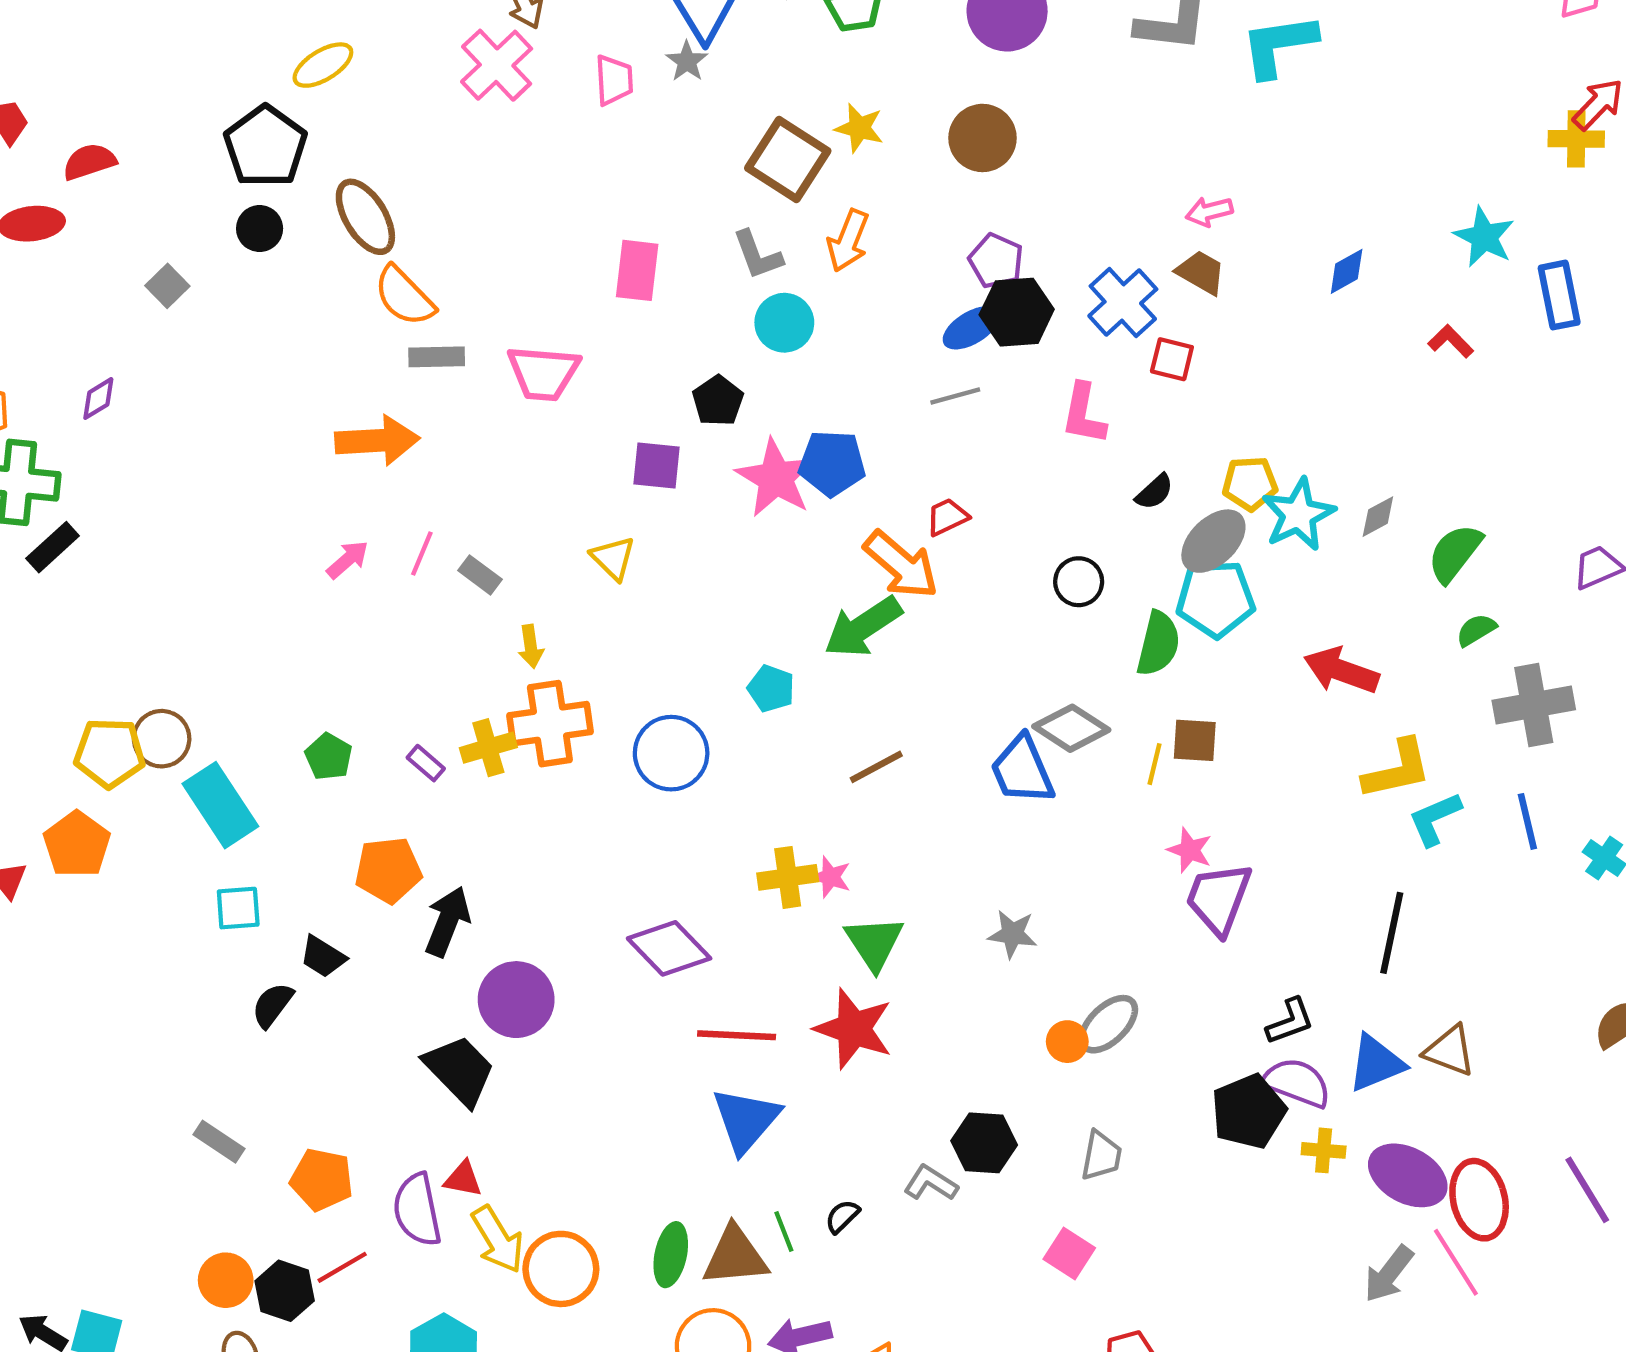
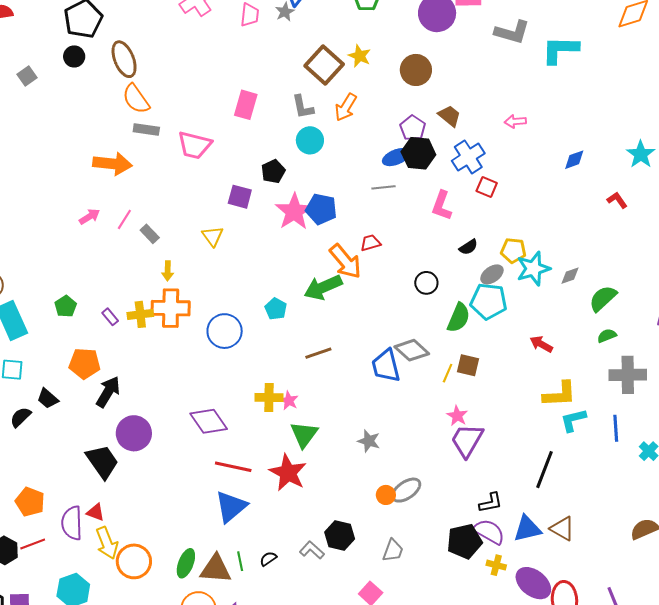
brown trapezoid: (1201, 272) -> (449, 116), moved
gray ellipse: (1213, 541) -> (492, 274), size x0.7
red arrow: (1341, 671) -> (541, 344), size x0.7

